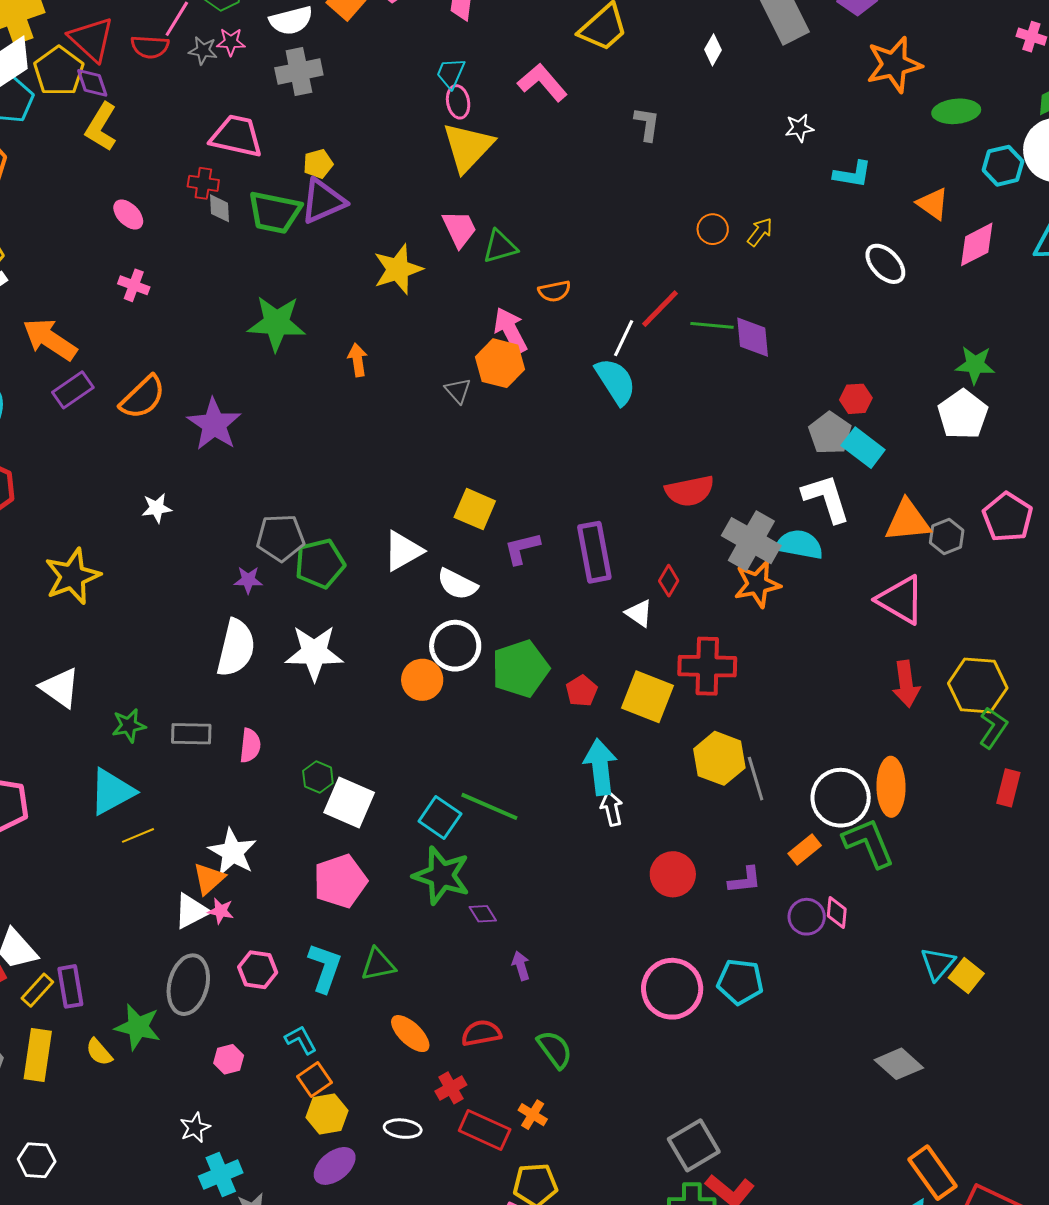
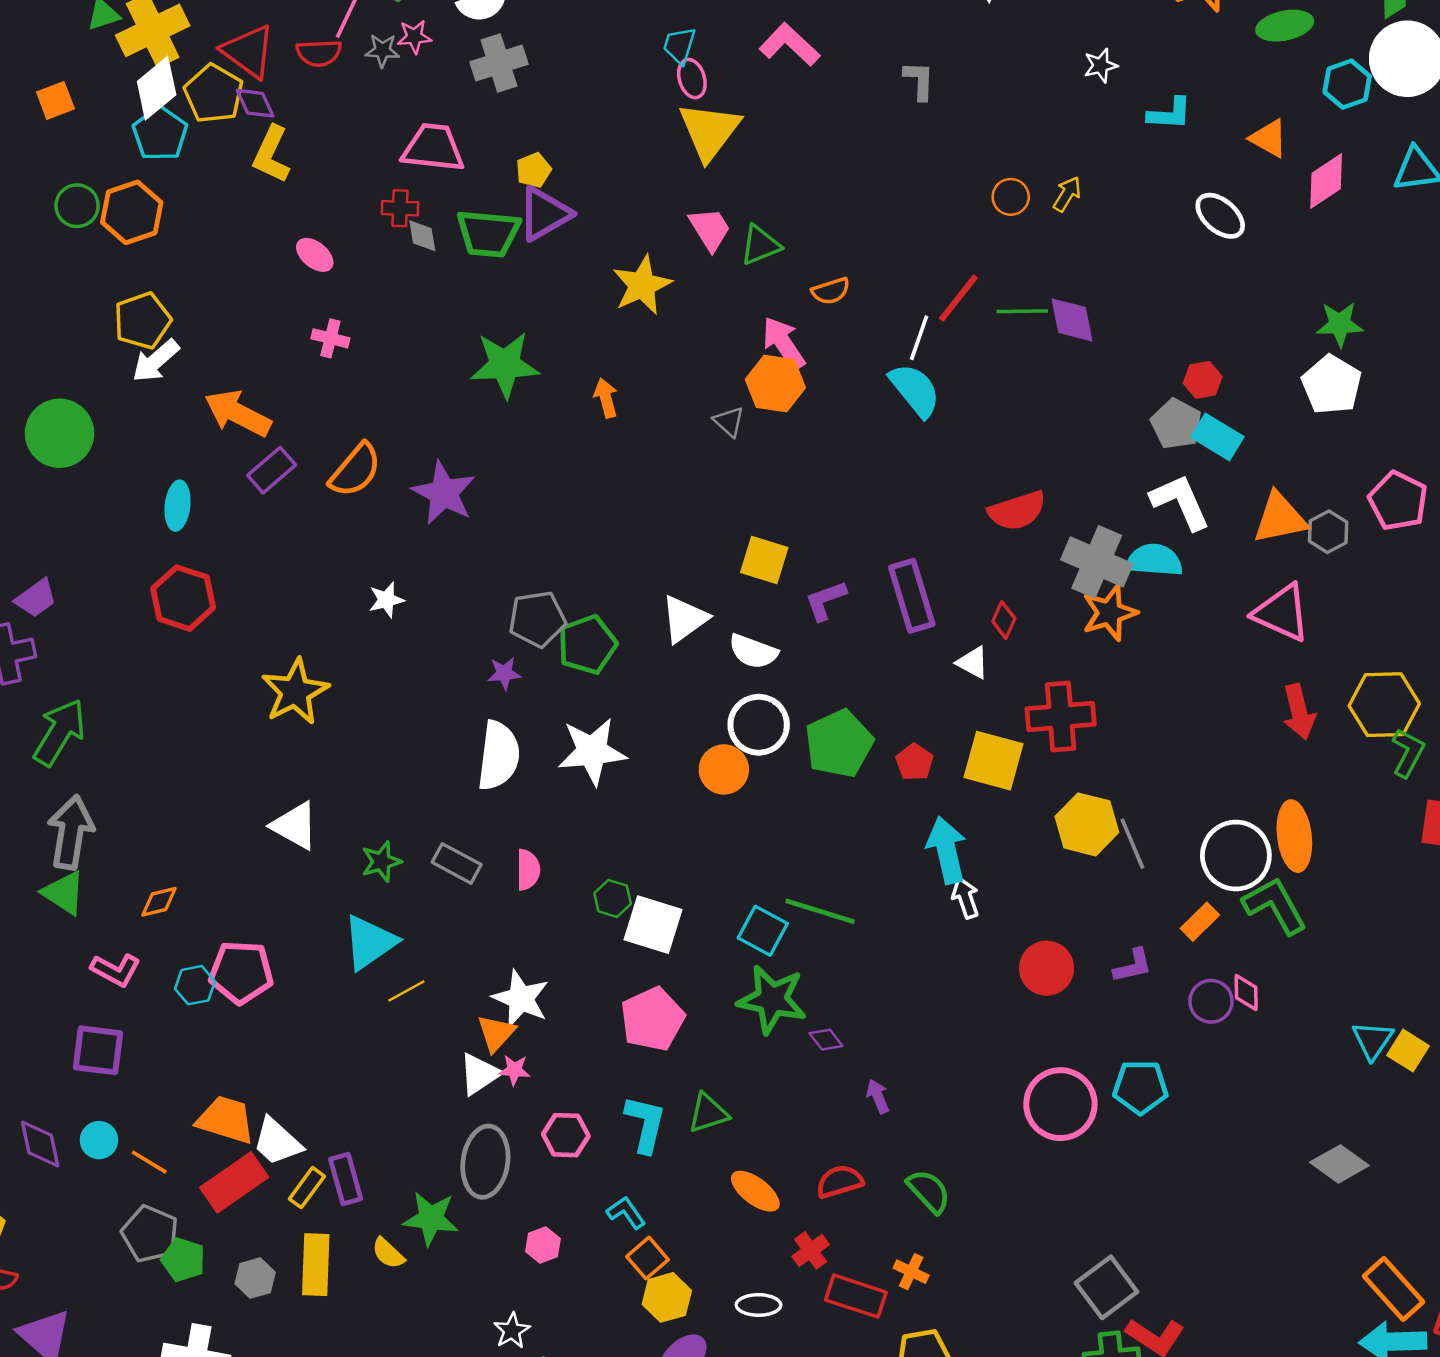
gray rectangle: (191, 734) -> (457, 863), turned 33

